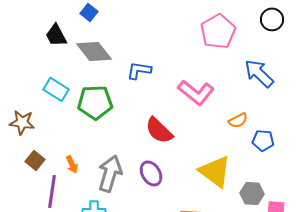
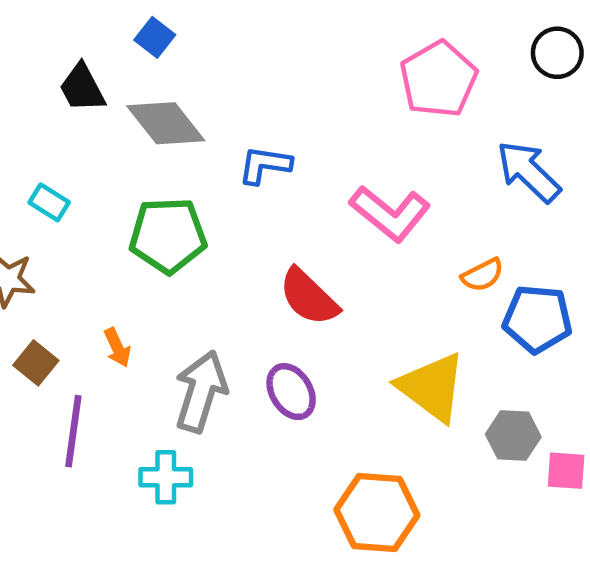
cyan rectangle: (56, 89) -> (49, 202), moved, size x0.7
blue pentagon: (263, 140) -> (537, 319), size x1.4
orange arrow: (72, 164) -> (117, 348), moved

